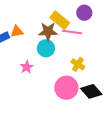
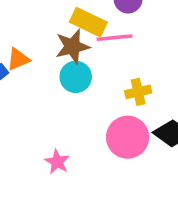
yellow cross: (78, 64) -> (138, 92), turned -32
pink star: (27, 67) -> (57, 162), moved

